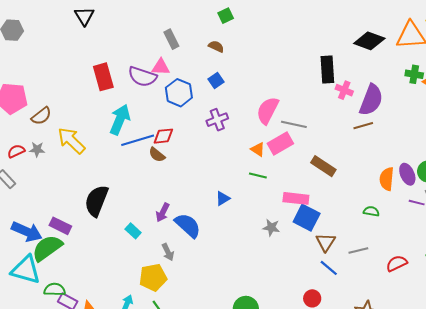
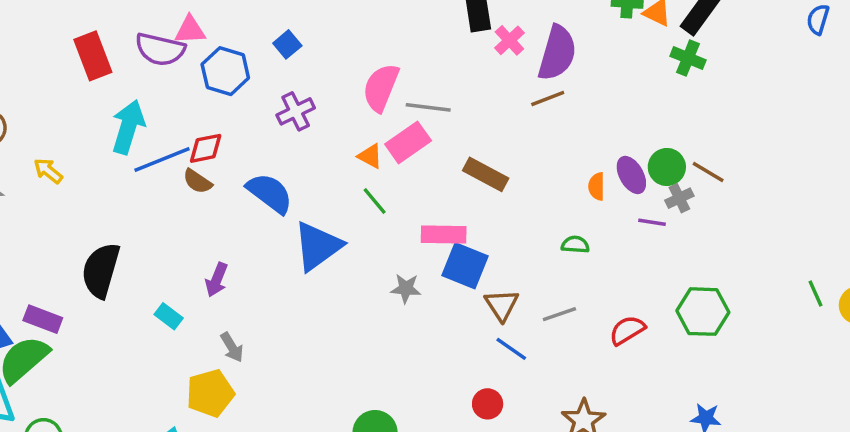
pink cross: (344, 90) -> (509, 40), turned 30
yellow arrow: (71, 141) -> (48, 171), size x0.6
green line: (258, 175) -> (375, 201), turned 42
orange semicircle: (387, 179) -> (597, 186), size x0.7
blue triangle: (223, 198) -> (318, 246), size x2.0
blue semicircle: (188, 225) -> (270, 193), moved

